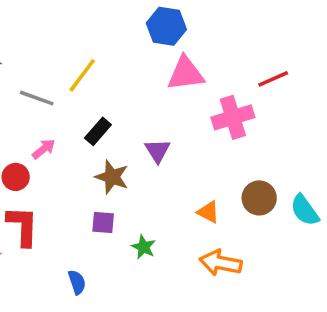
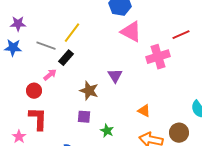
pink triangle: (186, 74) -> (131, 32), turned 35
black rectangle: (98, 131) -> (66, 58), moved
brown circle: (259, 198) -> (179, 133), moved

